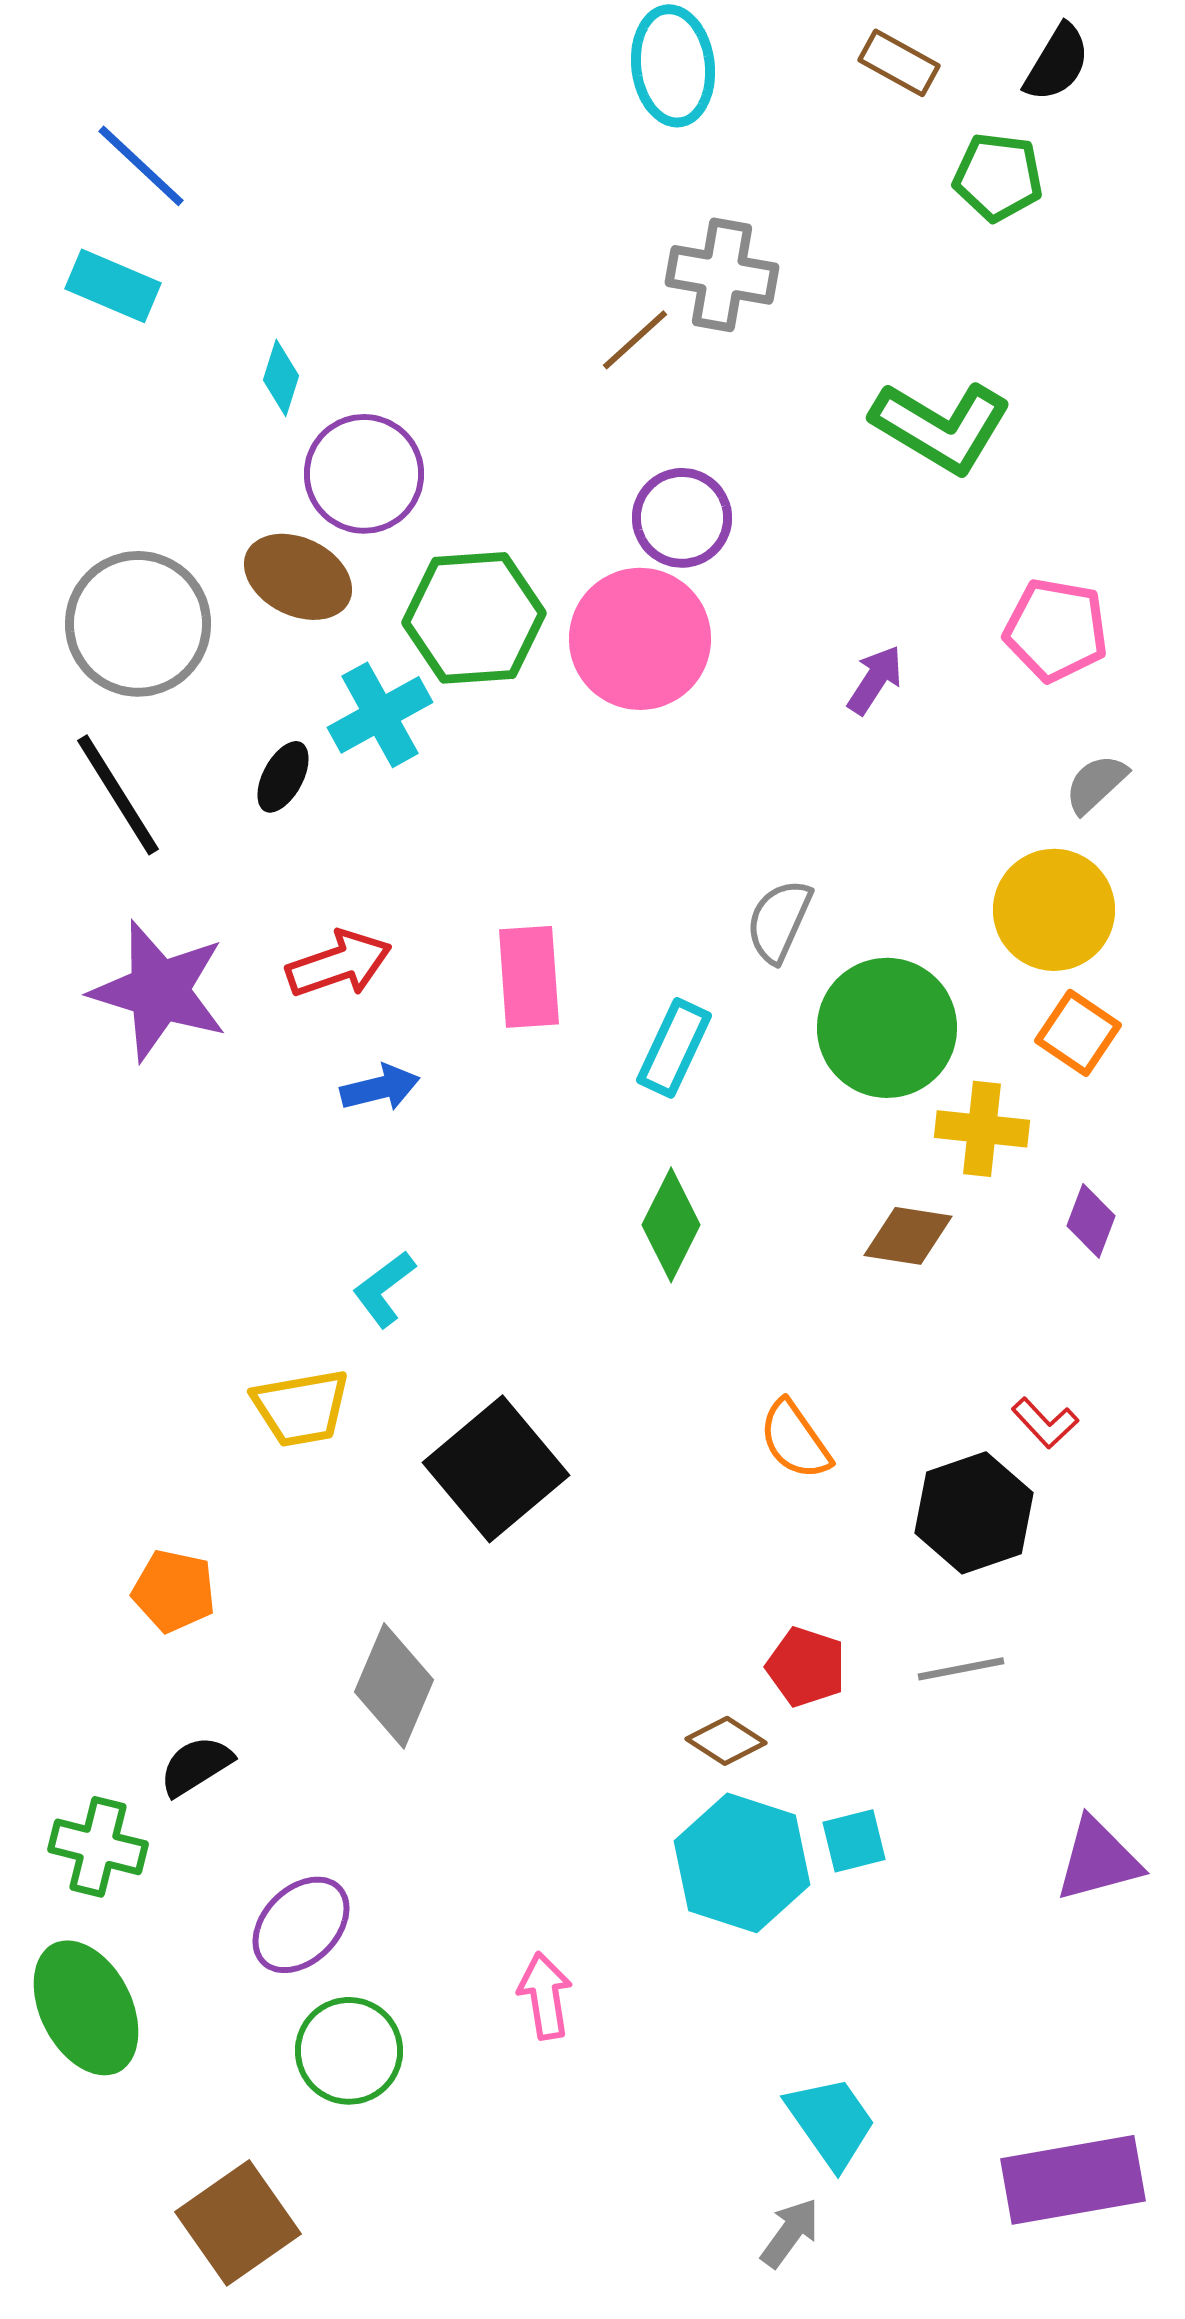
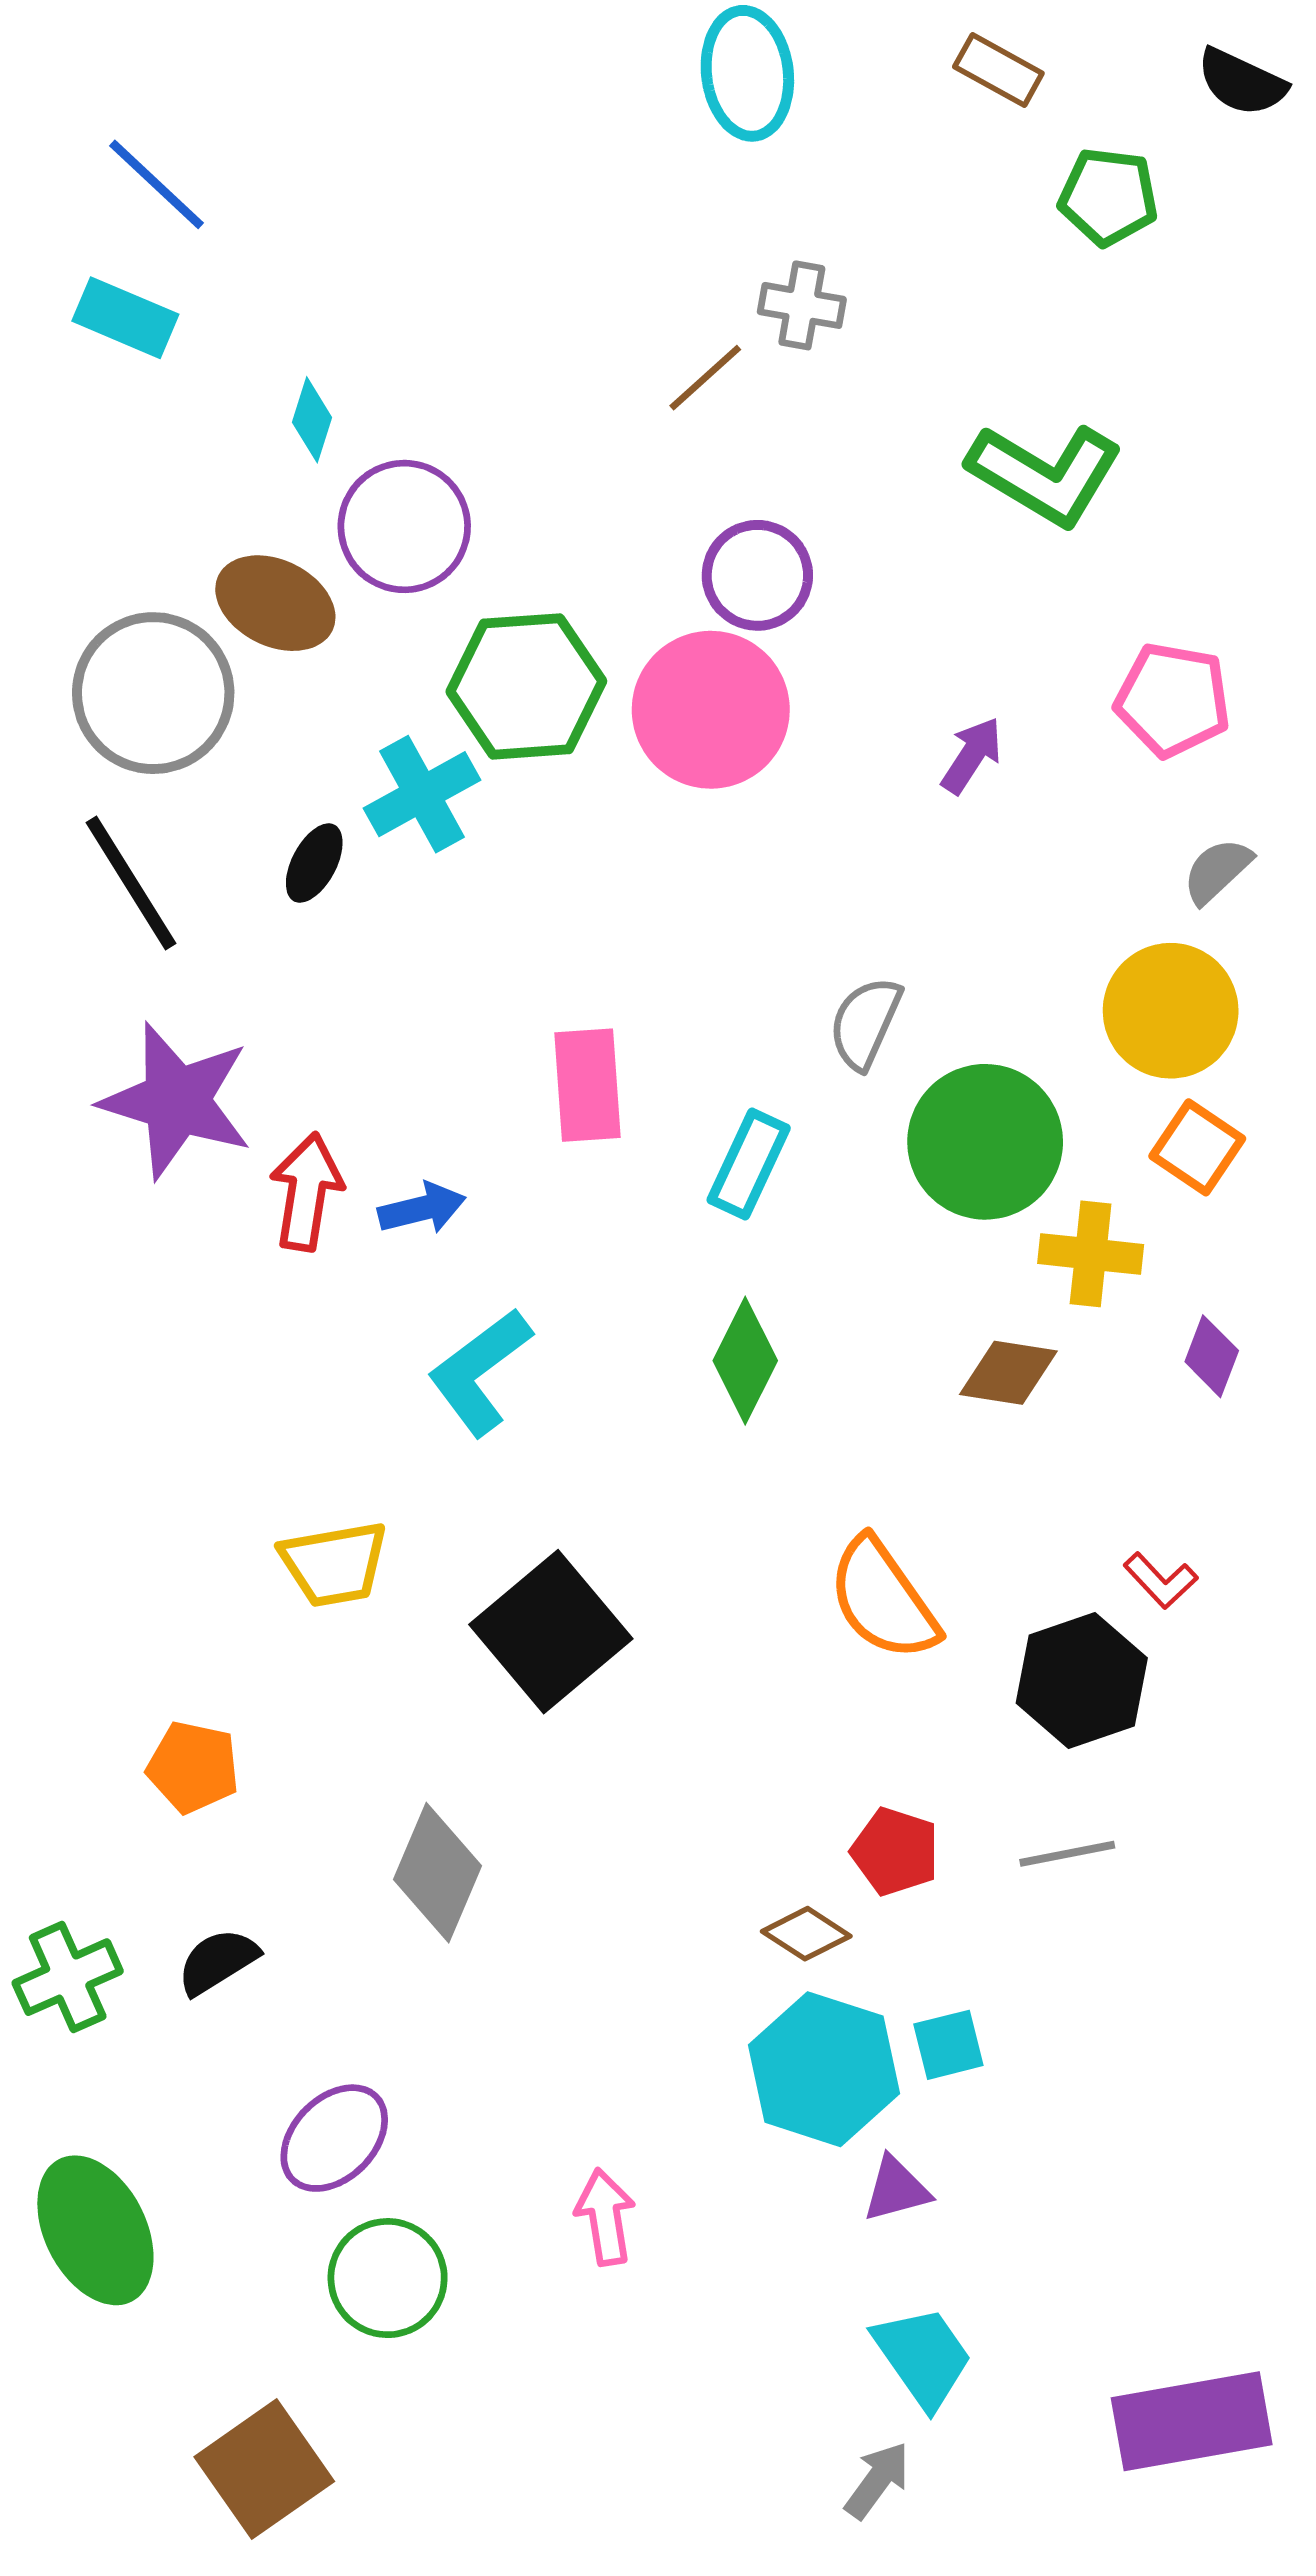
black semicircle: (1057, 63) -> (1242, 82), moved, turned 84
gray cross: (722, 275) -> (802, 305), size x0.7
brown ellipse: (298, 577) -> (275, 603), moved
red arrow: (339, 964) -> (306, 1192), moved, turned -62
cyan L-shape: (384, 1289) -> (480, 1372), moved, size x1.5
orange semicircle: (795, 1440) -> (883, 1599), size x1.4
green cross: (98, 1847) -> (68, 1977), moved, turned -38
purple triangle: (1098, 1860) -> (896, 2189), moved, size x0.7

